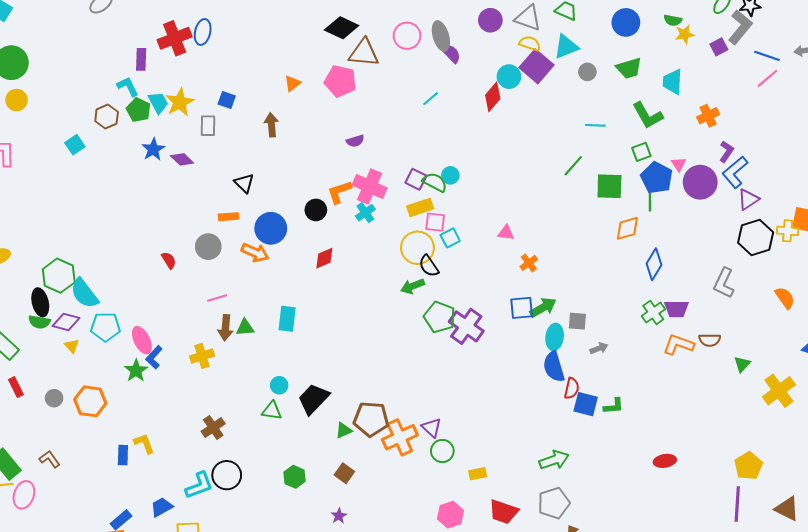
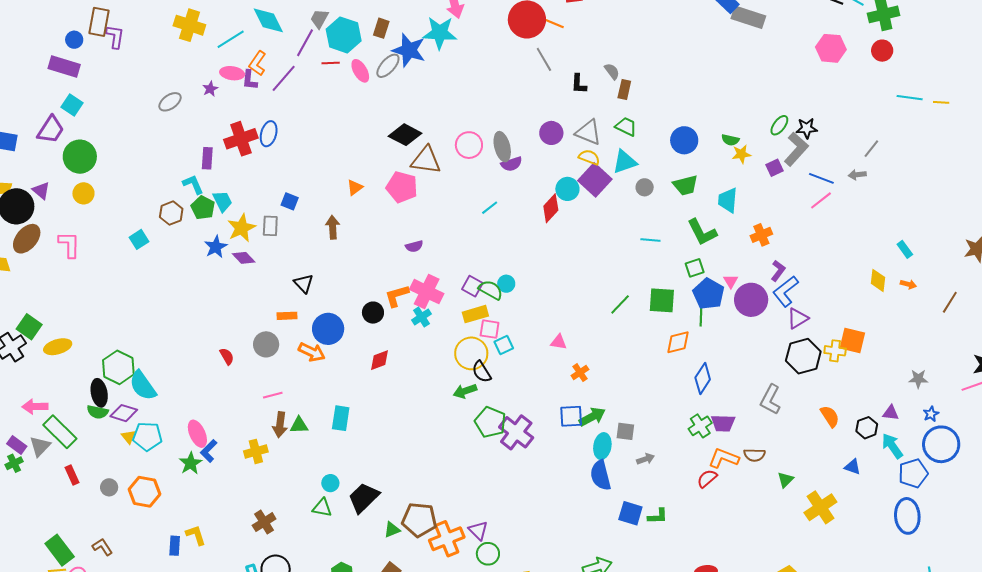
purple semicircle: (451, 53) -> (511, 164), turned 115
yellow star: (180, 102) -> (241, 228), moved
green line: (573, 166) -> (620, 304), moved
cyan pentagon: (106, 327) -> (147, 436), moved
red semicircle: (572, 388) -> (707, 479), moved, turned -145

